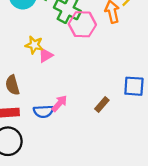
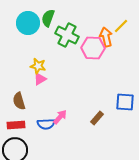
pink hexagon: (82, 24) -> (93, 48), moved
pink triangle: (46, 55) -> (40, 79), moved

